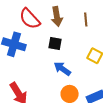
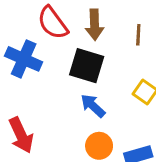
black square: (55, 44) -> (87, 66), size x1.6

